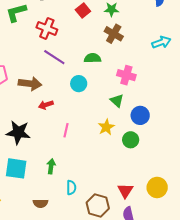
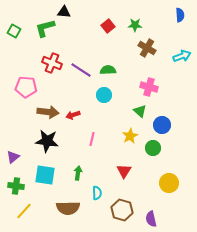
red cross: (47, 28) -> (52, 63), moved
brown cross: (114, 34) -> (147, 48), moved
green semicircle: (92, 58) -> (108, 70), moved
brown arrow: (30, 84) -> (48, 112), moved
yellow circle: (157, 187) -> (169, 183), moved
red triangle: (125, 191) -> (124, 171), moved
brown semicircle: (41, 203) -> (68, 208), size x1.6

